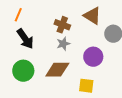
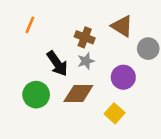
black arrow: (25, 39) -> (57, 64), moved
yellow square: (86, 86) -> (115, 113), turned 35

